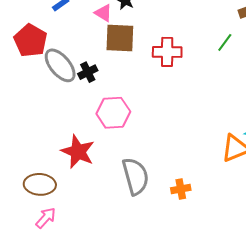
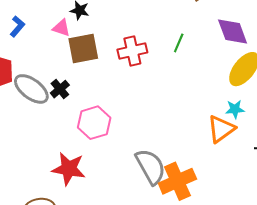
green line: (225, 42) -> (179, 43), moved
gray semicircle: (135, 176) -> (151, 167), moved
orange cross: (181, 189) -> (177, 181), size x1.8

